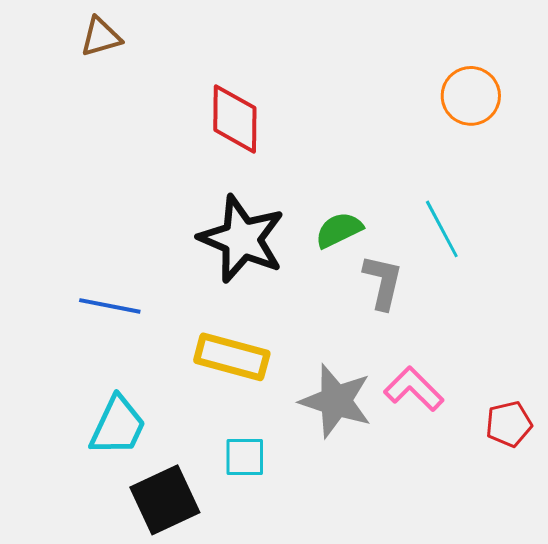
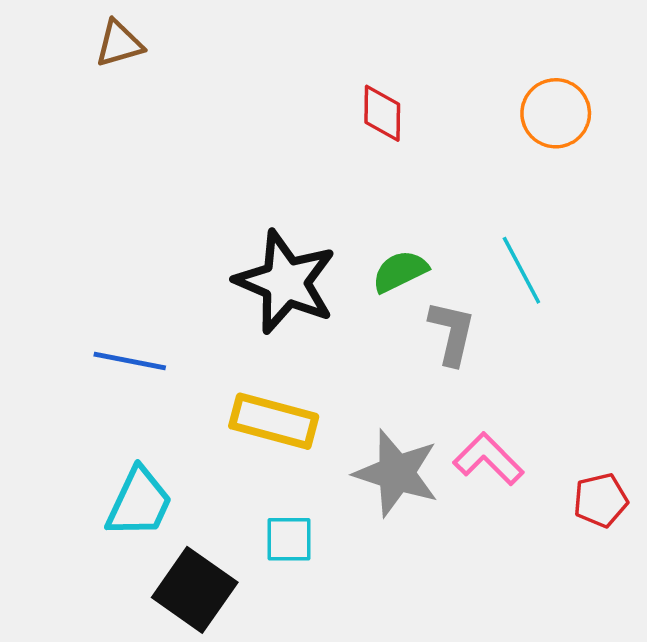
red diamond: (235, 119) -> (382, 113), moved, size x0.7
black square: (165, 500) -> (195, 590), turned -30

